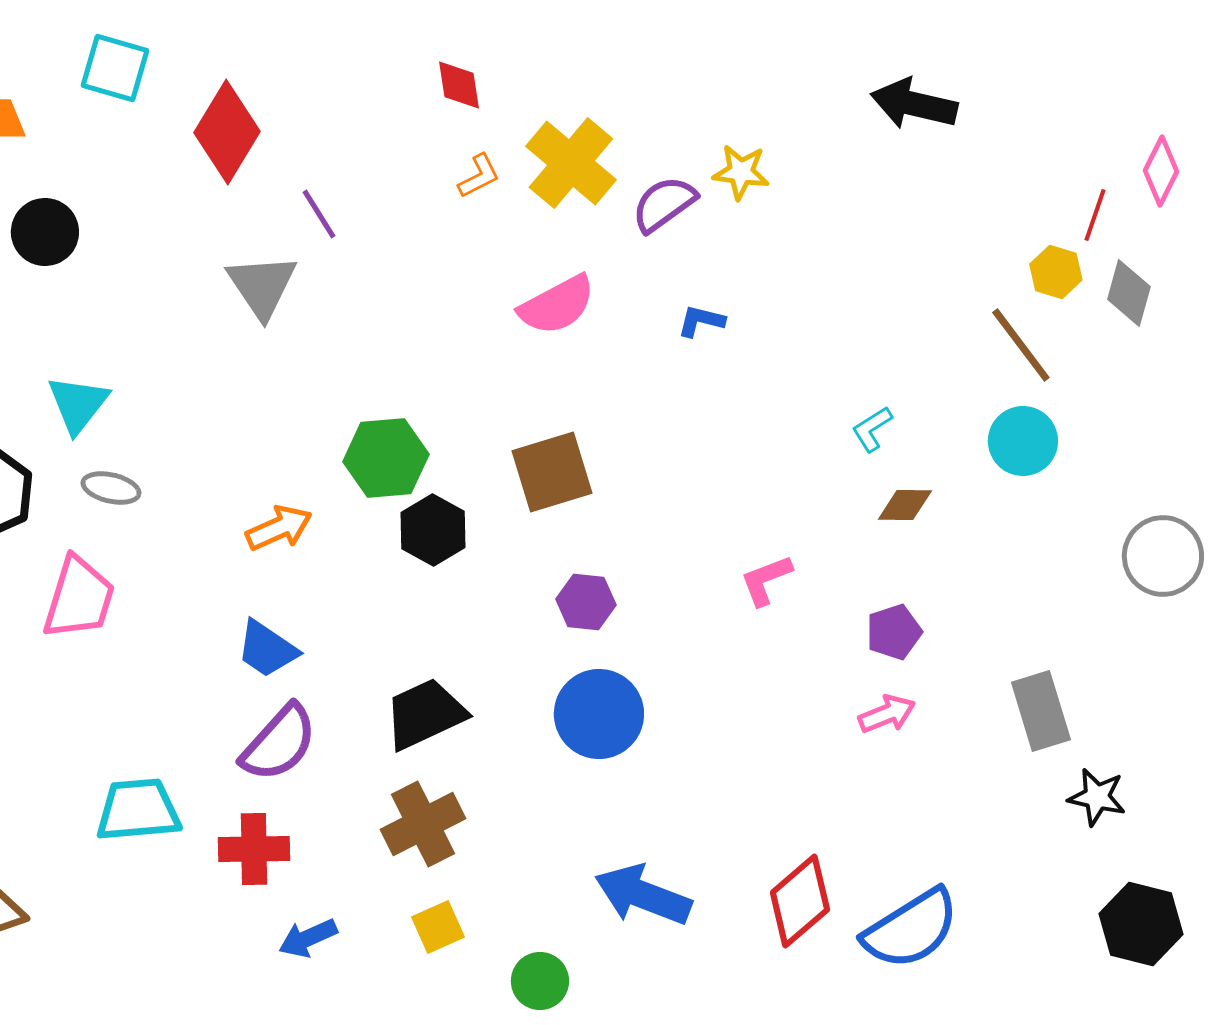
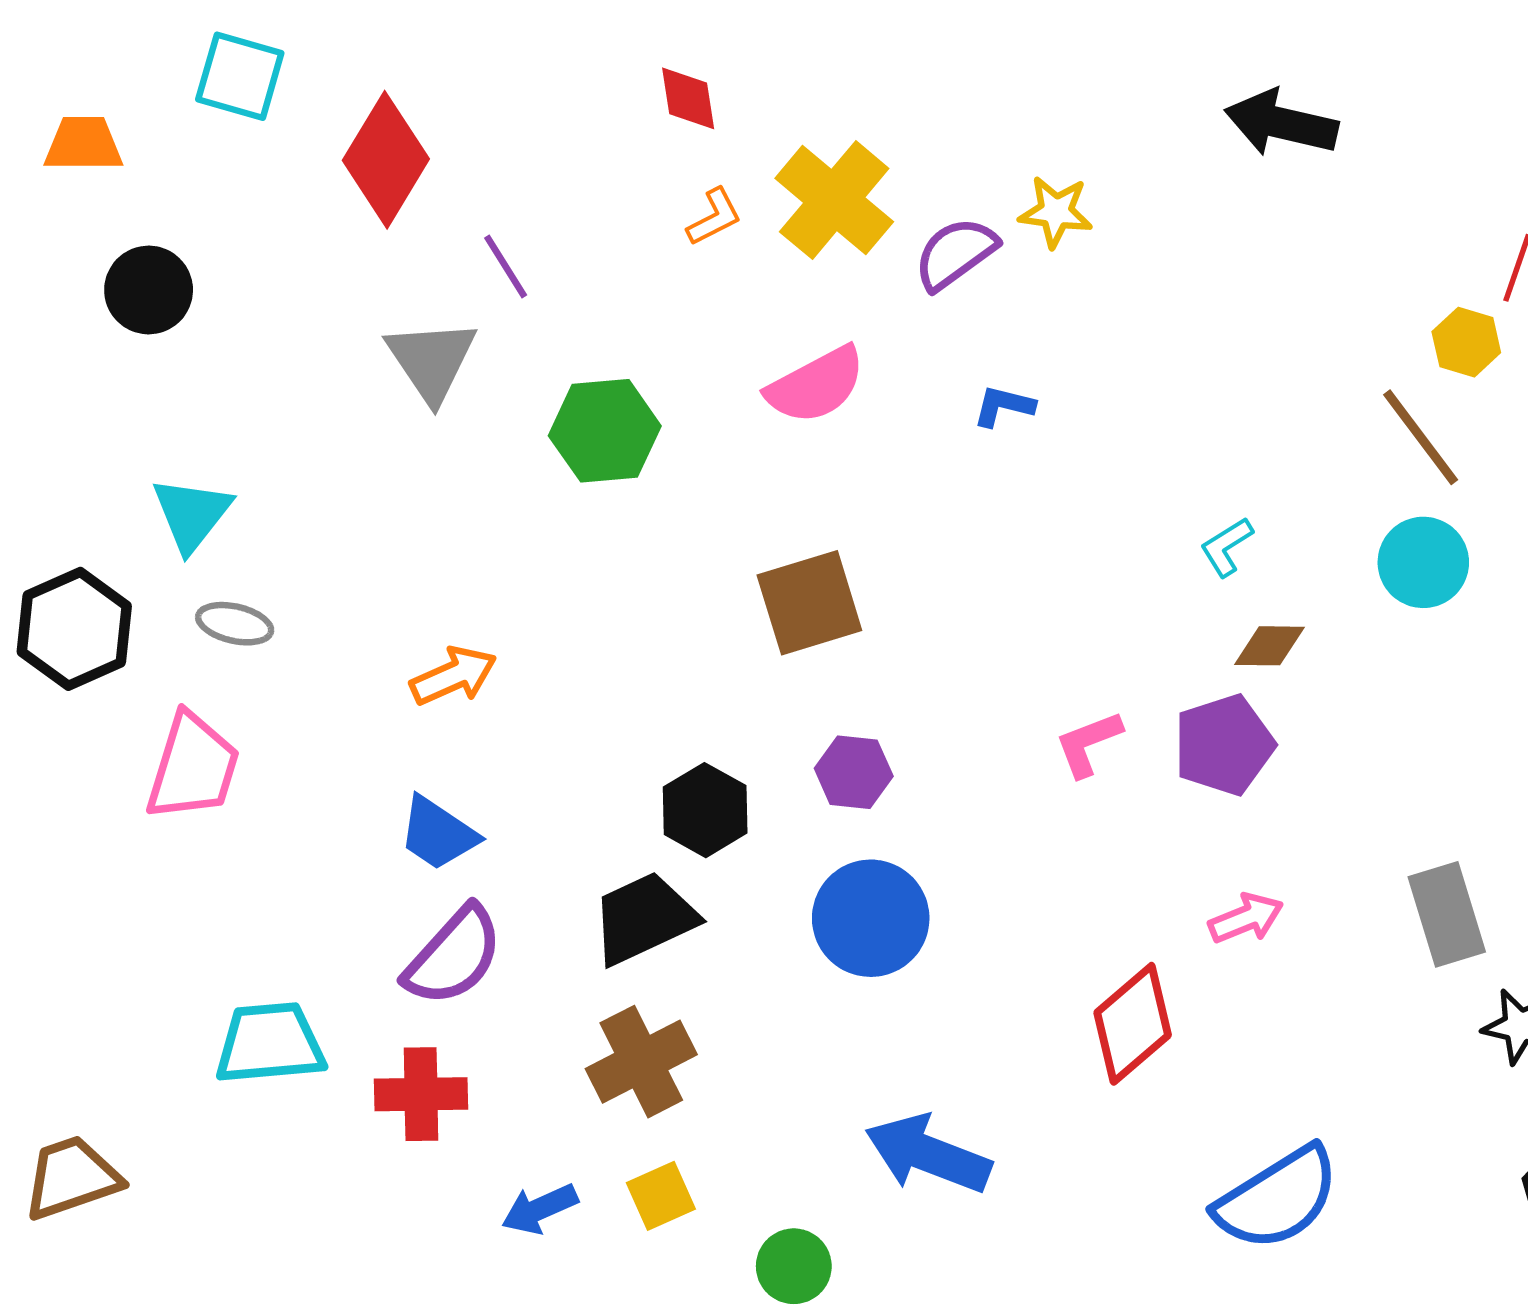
green hexagon: (386, 458) -> (605, 431), moved
black hexagon: (433, 530) -> (705, 810), moved
purple pentagon: (894, 632) -> (1224, 745), moved, size x1.4
red diamond: (800, 901) -> (1133, 1024), moved
blue arrow: (308, 938) -> (540, 1209), moved

